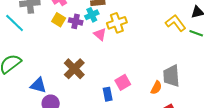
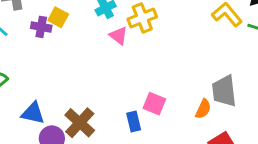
purple cross: (76, 21) -> (41, 27), moved
brown cross: (74, 69) -> (80, 123), moved
pink square: (123, 82) -> (154, 104), turned -35

